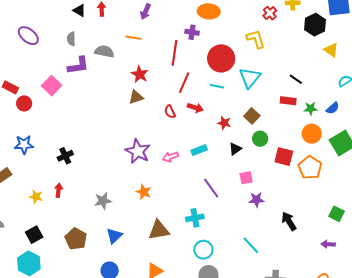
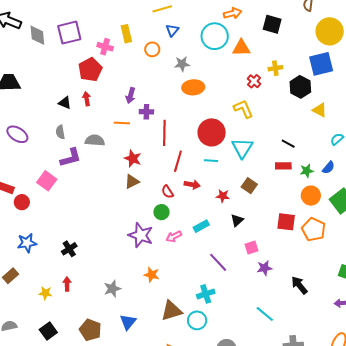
purple cross: (192, 32) -> (146, 112), moved
green circle: (260, 139) -> (161, 212), moved
cyan circle: (203, 250) -> (197, 320), moved

